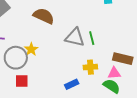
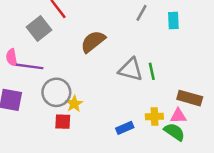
brown semicircle: (44, 16) -> (93, 42), turned -65
yellow star: (31, 49) -> (74, 104), moved
yellow cross: (90, 67) -> (154, 116), moved

